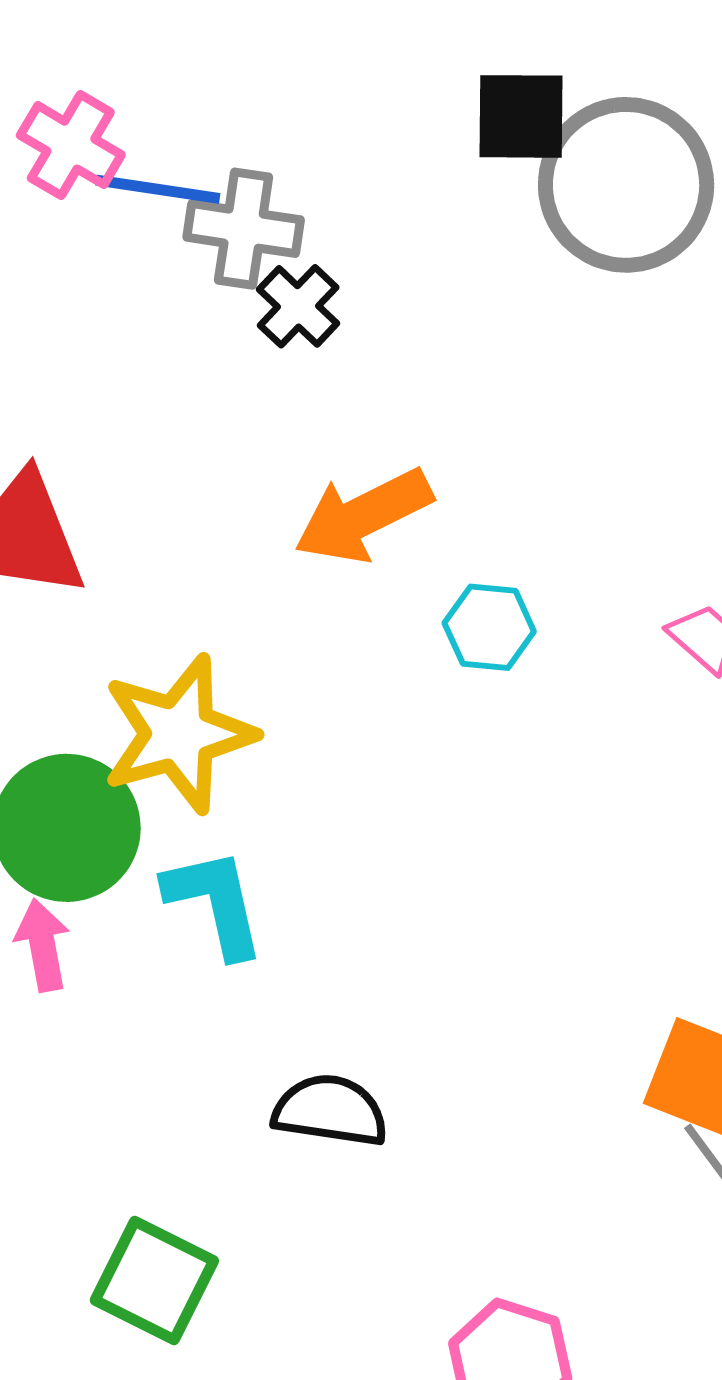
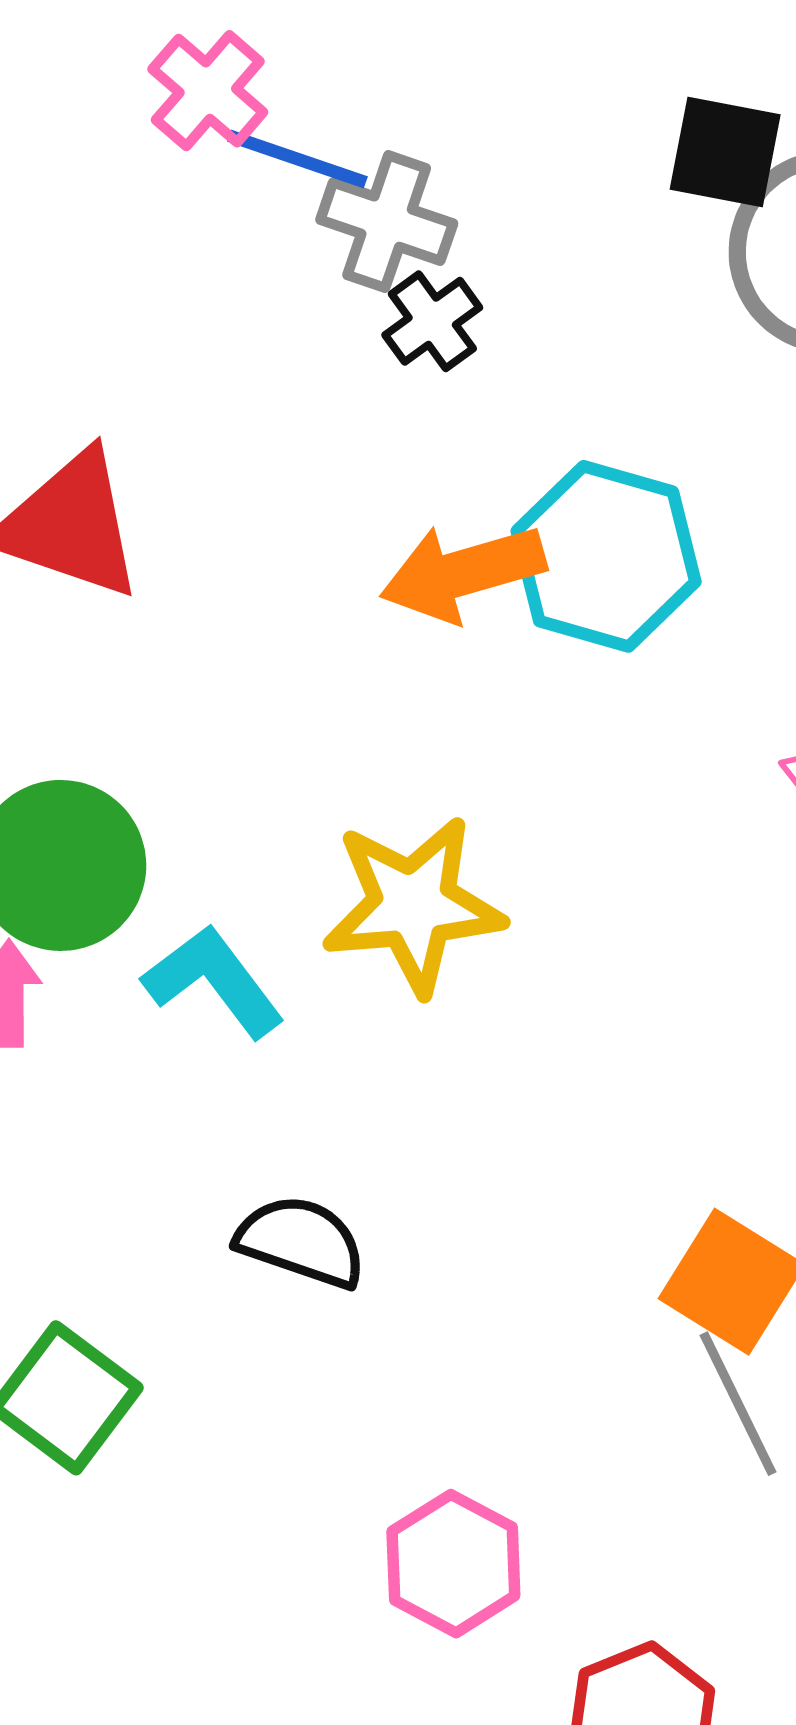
cyan hexagon: (489, 627) -> (606, 556), moved, size x1.8
yellow star: (179, 734) -> (413, 905), moved
cyan L-shape: (215, 902) -> (214, 981), turned -35

